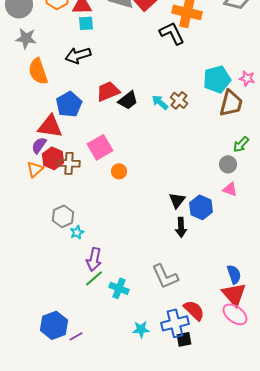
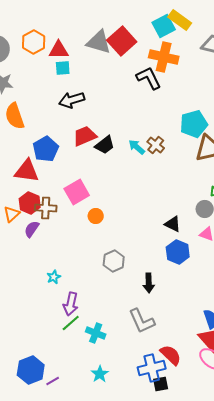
black arrow: (78, 55) -> (72, 100), moved
purple semicircle: (39, 145) -> (32, 229), moved
black triangle: (177, 200) -> (173, 224), moved, turned -42
gray hexagon: (63, 216) -> (114, 261), moved
black arrow: (181, 227) -> (149, 283), moved
cyan star: (141, 329) -> (100, 374), moved, turned -30

